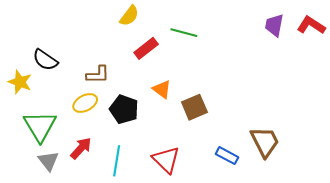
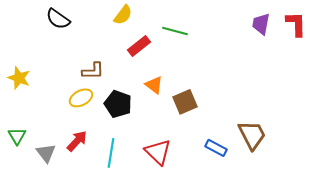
red L-shape: (311, 25) -> (296, 24), turned 56
black semicircle: (45, 60) -> (58, 19), moved
green triangle: (40, 126) -> (17, 136), moved, size x0.6

